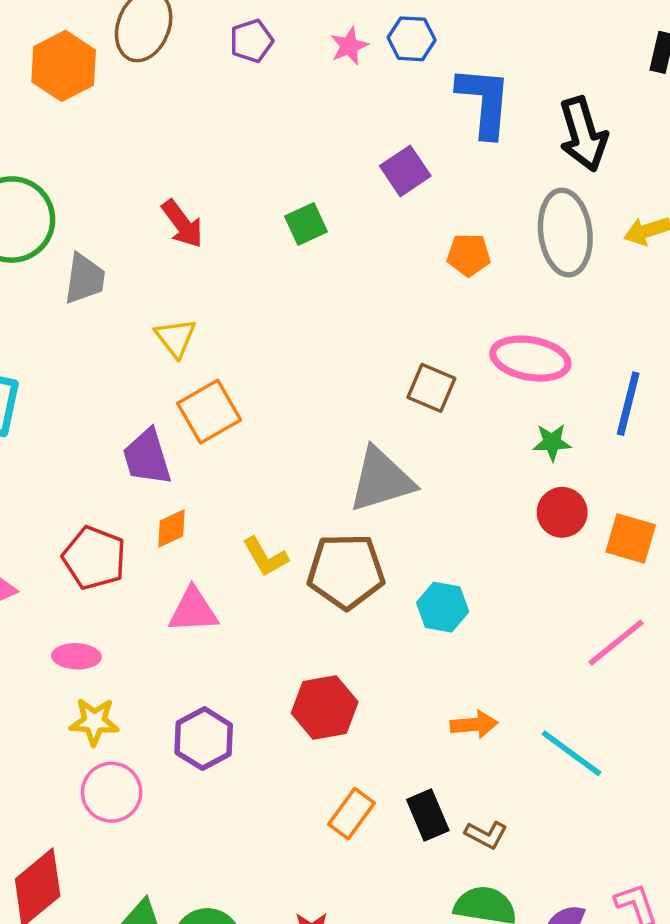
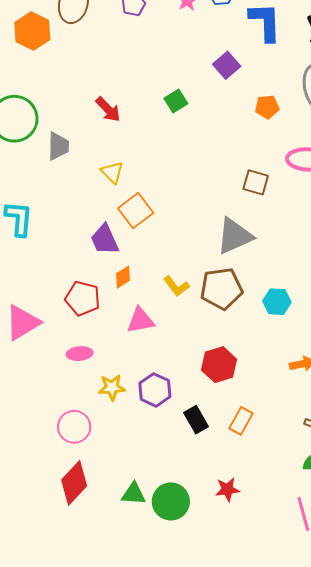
yellow star: (94, 722) -> (112, 387), moved
pink circle: (112, 792) -> (74, 427), moved
black rectangle: (428, 815) -> (196, 420), moved

